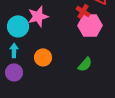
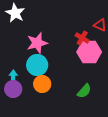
cyan circle: (18, 26) -> (37, 65), moved
purple circle: (14, 72) -> (13, 89), moved

